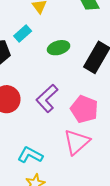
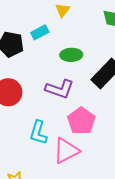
purple L-shape: (47, 98) -> (60, 89), moved, turned -132
cyan L-shape: (30, 155) -> (38, 133), moved, turned -115

